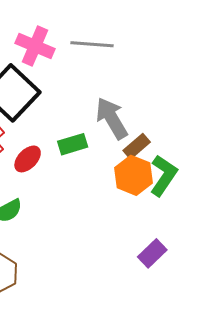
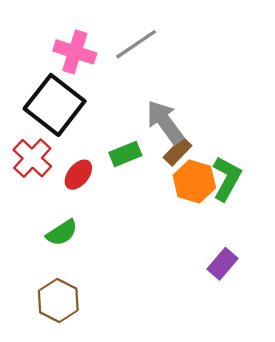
gray line: (92, 44) -> (136, 44), turned -33
brown rectangle: (137, 146) -> (177, 151), moved

